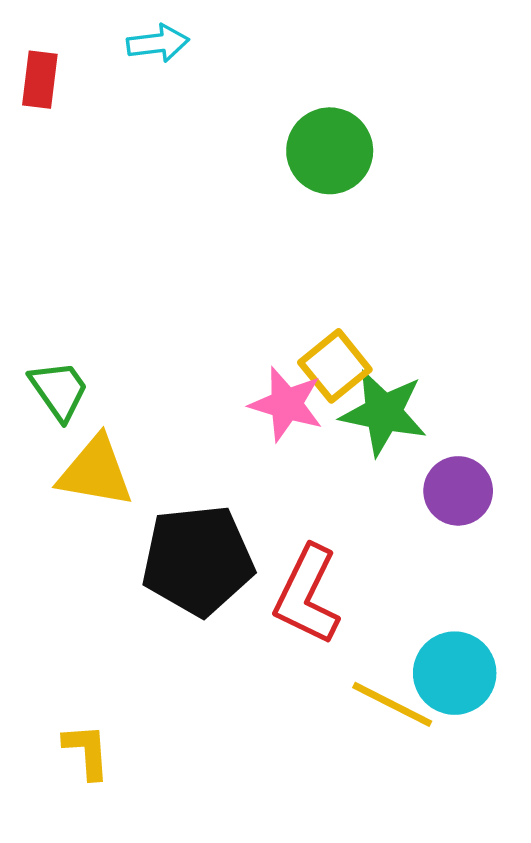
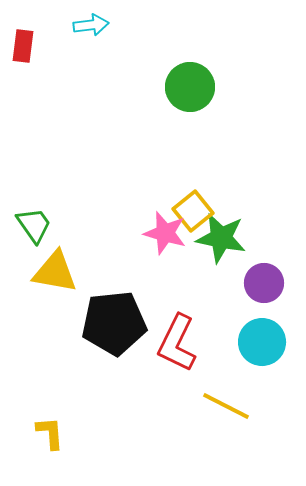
cyan circle: (455, 673) -> (262, 342), moved

